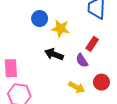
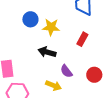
purple semicircle: (82, 60) -> (66, 71), moved
yellow arrow: (77, 87) -> (53, 85), moved

